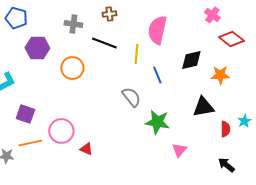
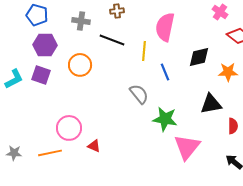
blue pentagon: (16, 18) -> (37, 15), moved
purple square: (25, 114) -> (41, 75), moved
orange line: (30, 143) -> (50, 153), moved
pink triangle: (179, 150) -> (187, 147), size x1.8

